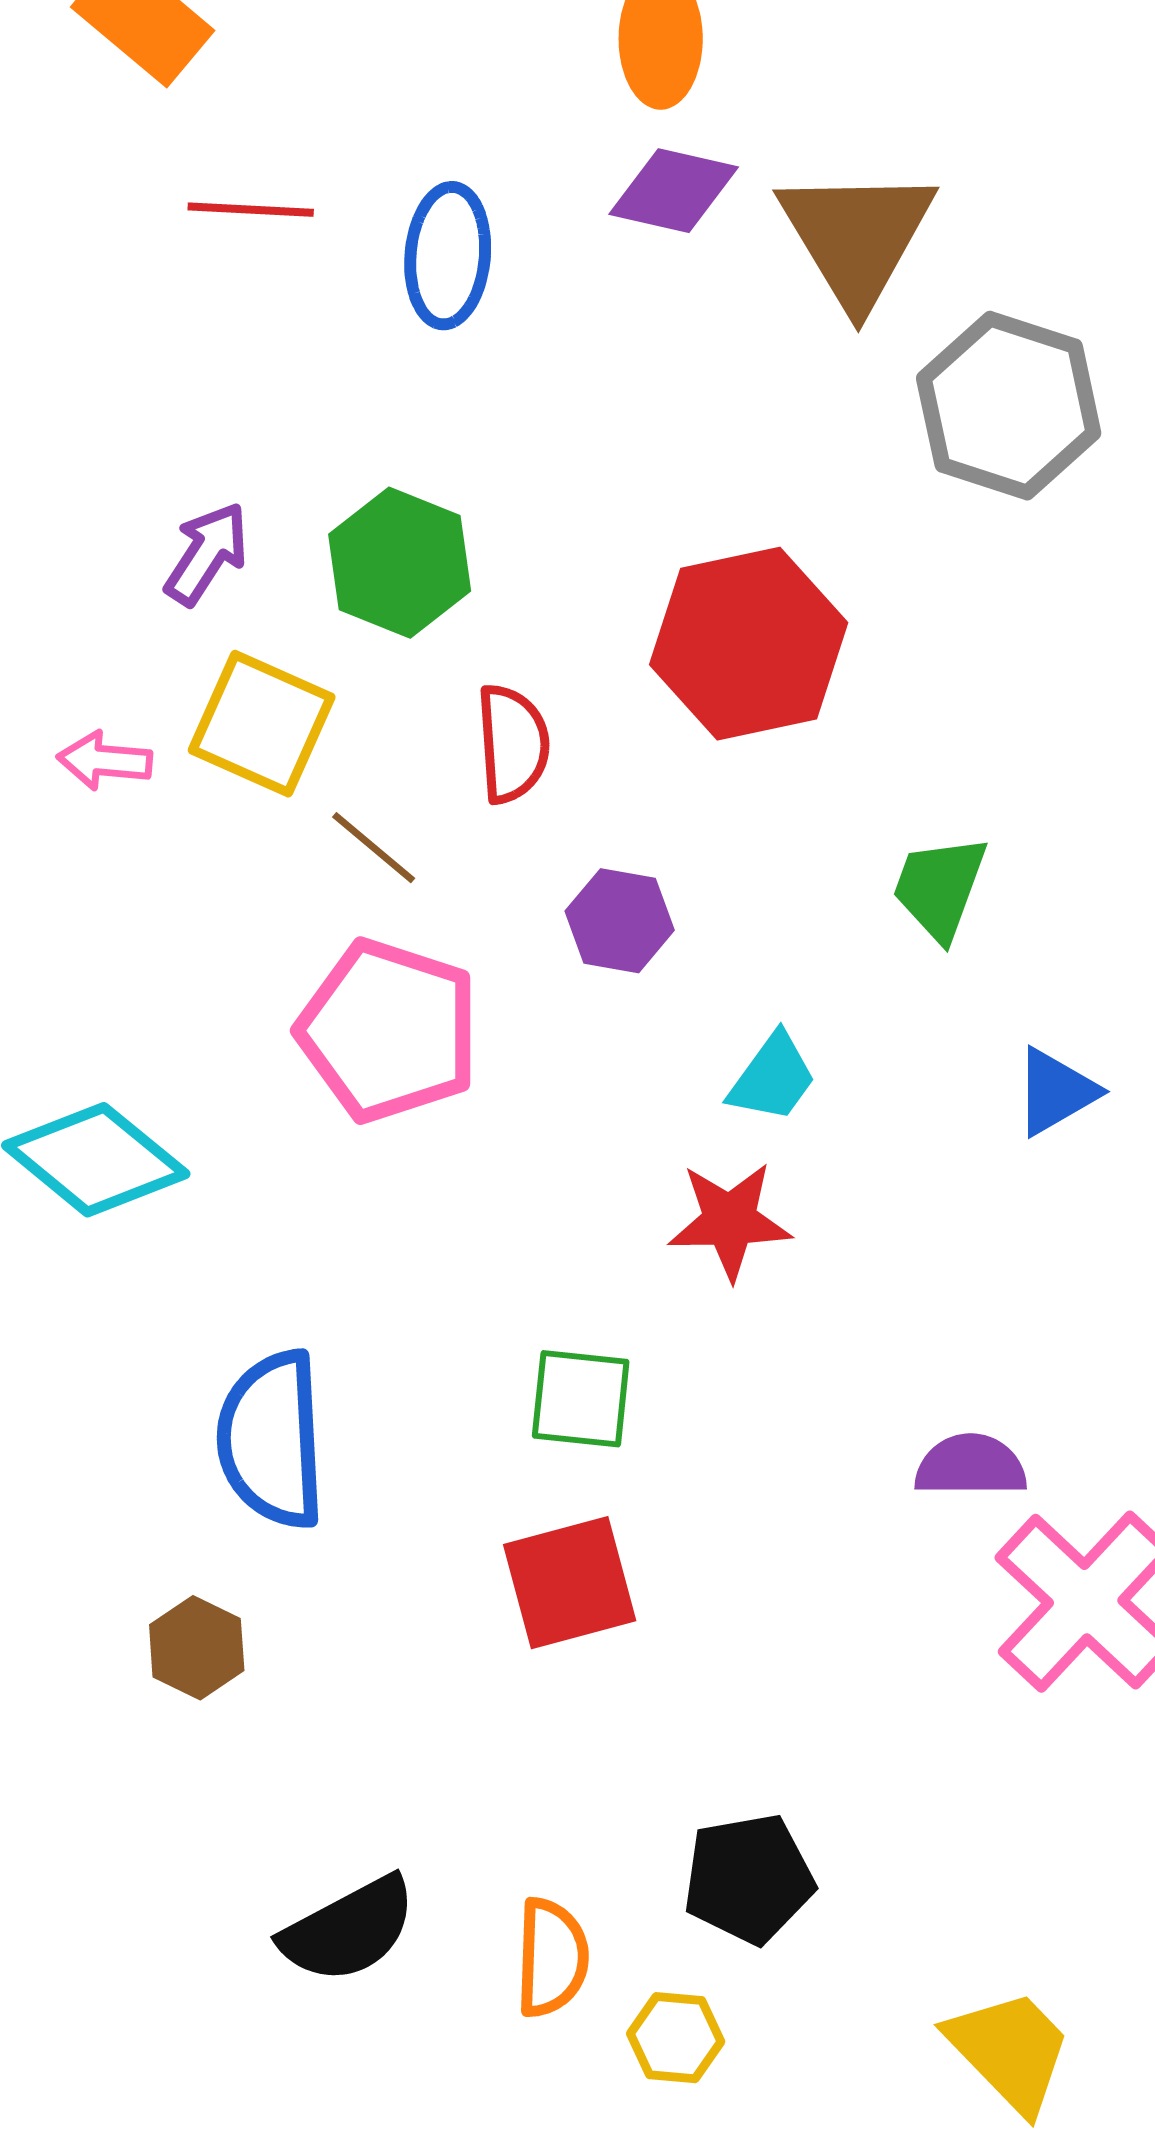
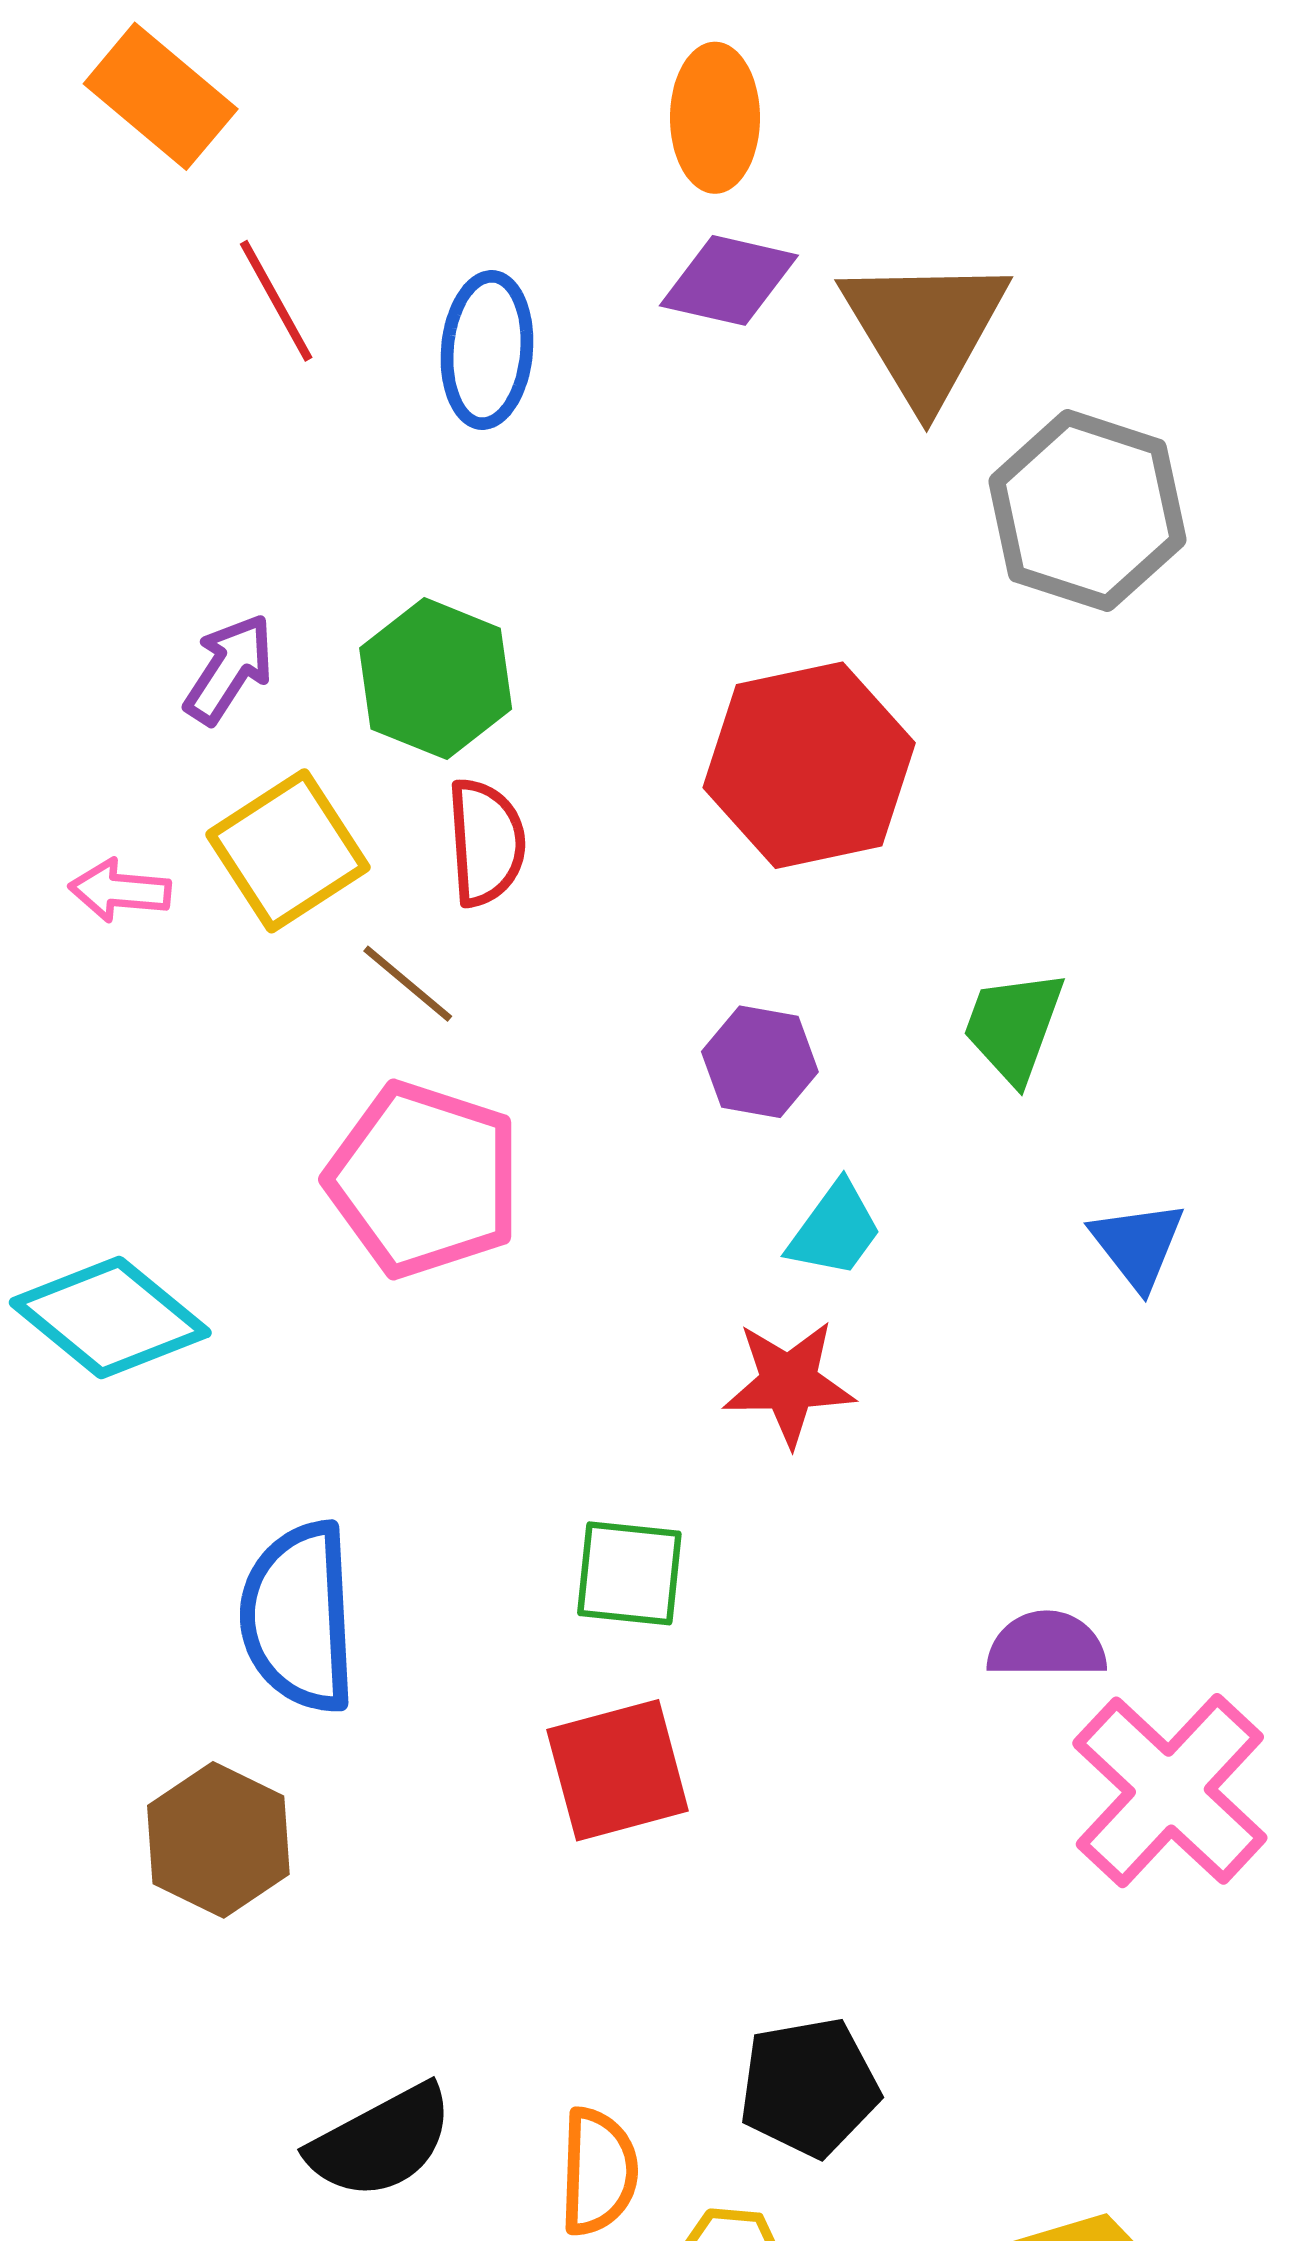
red line: (251, 210) -> (276, 301), turned 58
yellow square: (262, 724) -> (288, 851), turned 33
red semicircle: (513, 744) -> (486, 842), moved
purple hexagon: (620, 921) -> (760, 1062), moved
blue triangle: (1056, 1092) -> (1138, 1245), turned -38
brown hexagon: (197, 1648) -> (218, 1840), size x1.4

